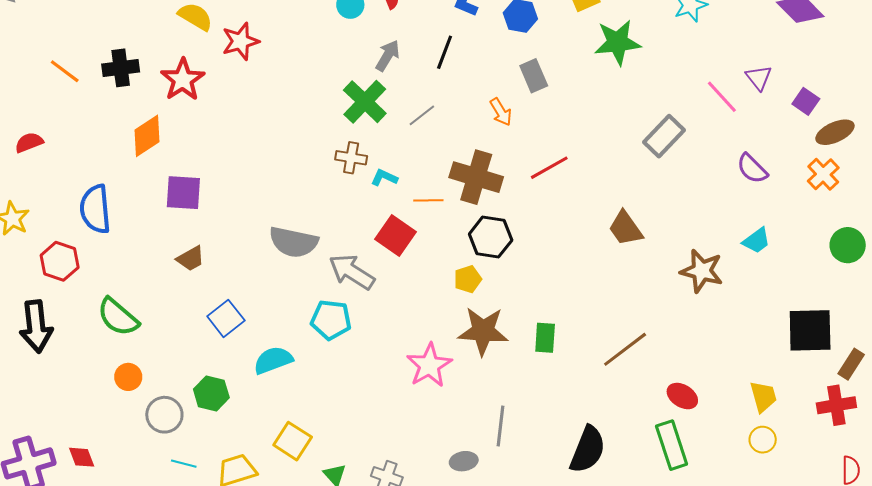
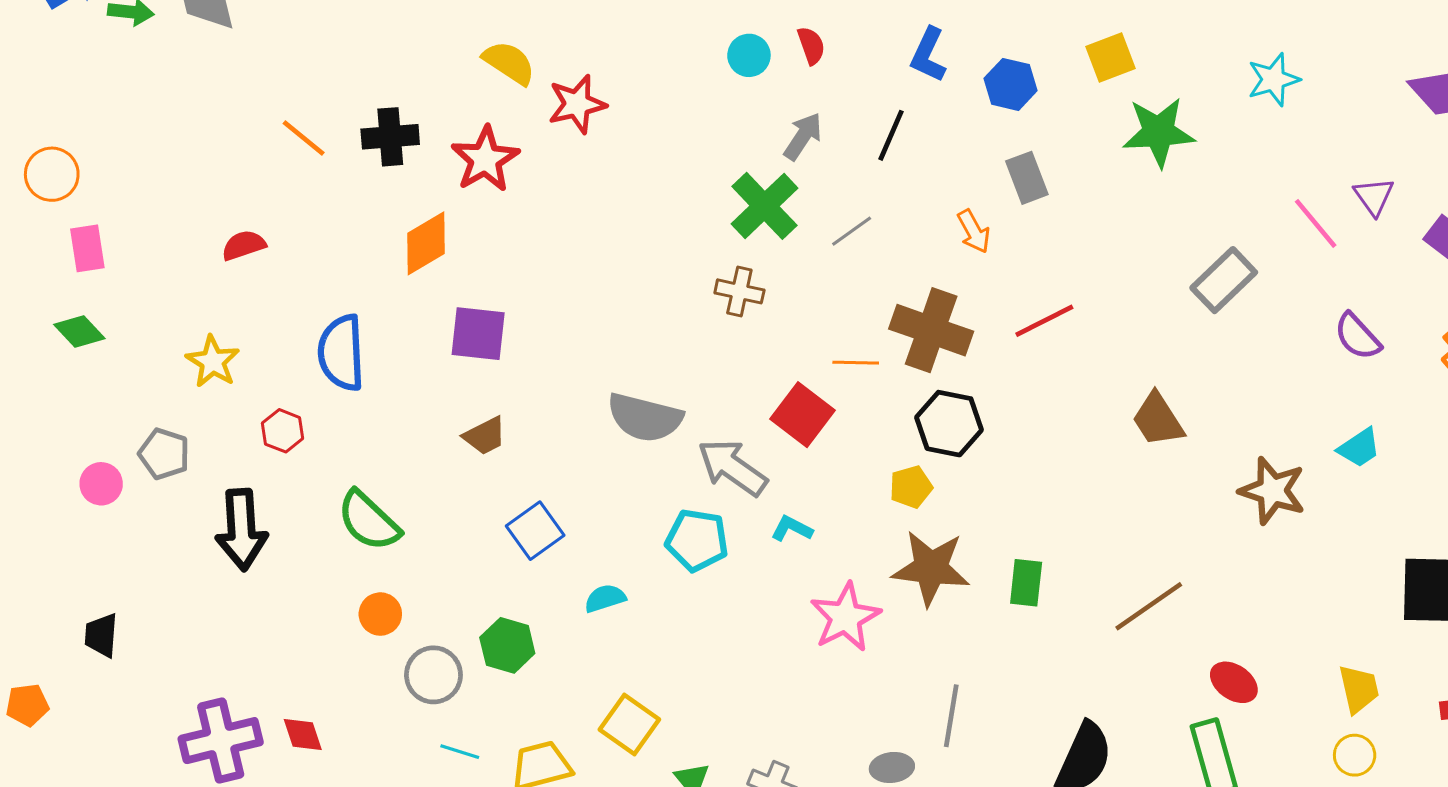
cyan L-shape: (384, 178) -> (792, 529), moved
red hexagon: (60, 261) -> (283, 431), size x0.7
cyan semicircle: (273, 360) -> (605, 598), size x0.7

